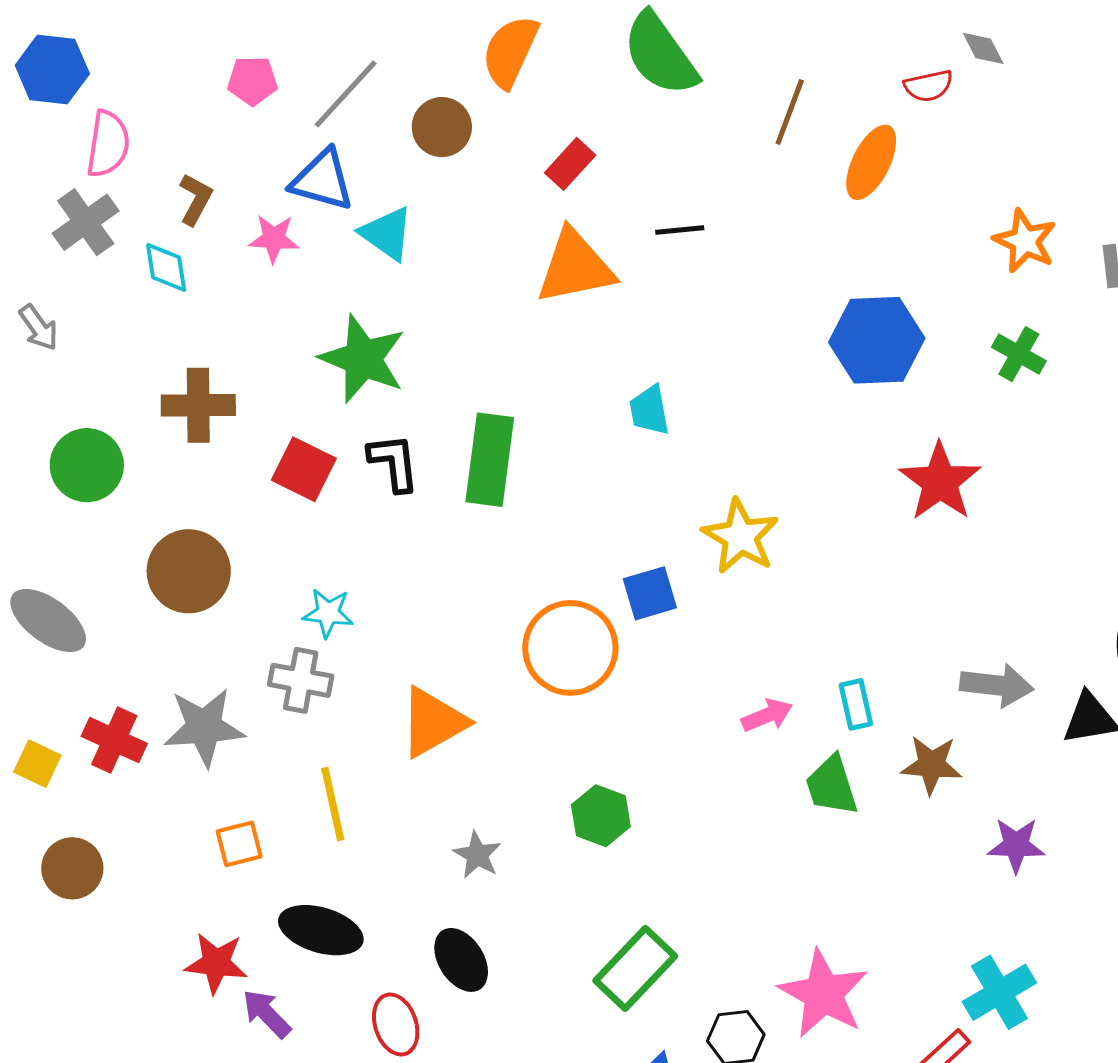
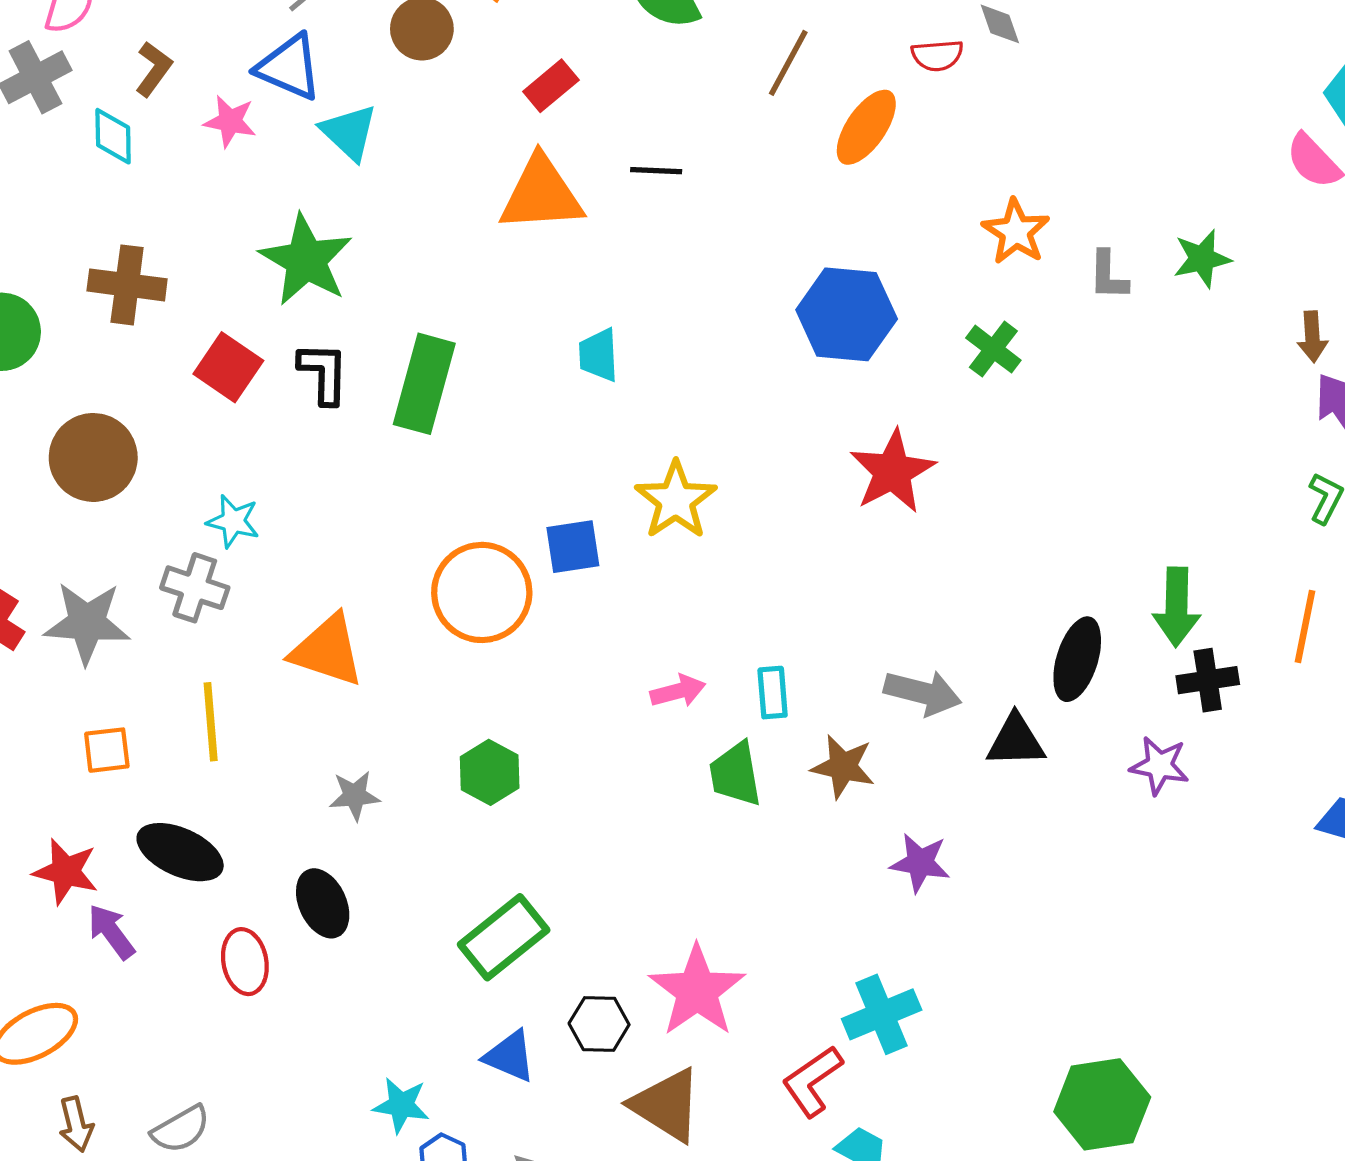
orange triangle: (433, 722) -> (327, 650), turned 40
gray star: (477, 855) -> (355, 796), turned 30

